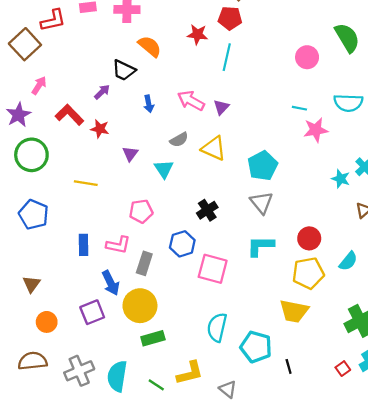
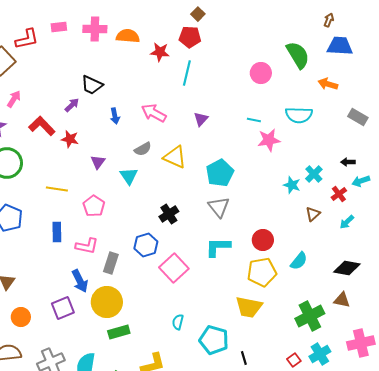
orange semicircle: (150, 46) -> (128, 36), moved, turned -35
purple triangle: (221, 107) -> (201, 119), moved
pink pentagon: (141, 211) -> (94, 206), moved, turned -30
blue rectangle: (84, 245) -> (57, 232), moved
pink square: (213, 269) -> (174, 268), turned 32
cyan semicircle: (217, 327) -> (178, 322), size x0.6

